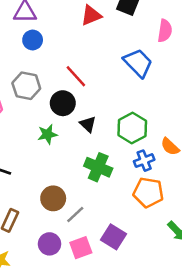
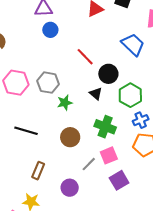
gray hexagon: (26, 86) -> (48, 83), moved
black circle: (63, 103) -> (108, 74), moved
brown circle: (53, 198) -> (70, 137), moved
purple square: (113, 237) -> (119, 180), turned 30
pink square: (81, 248) -> (109, 155), moved

